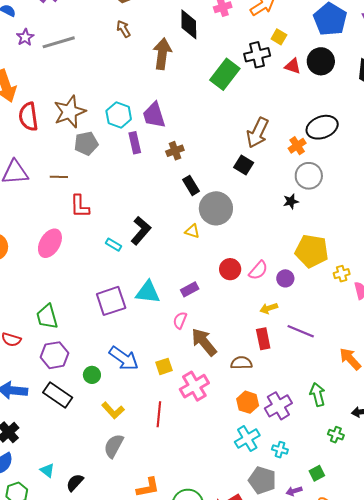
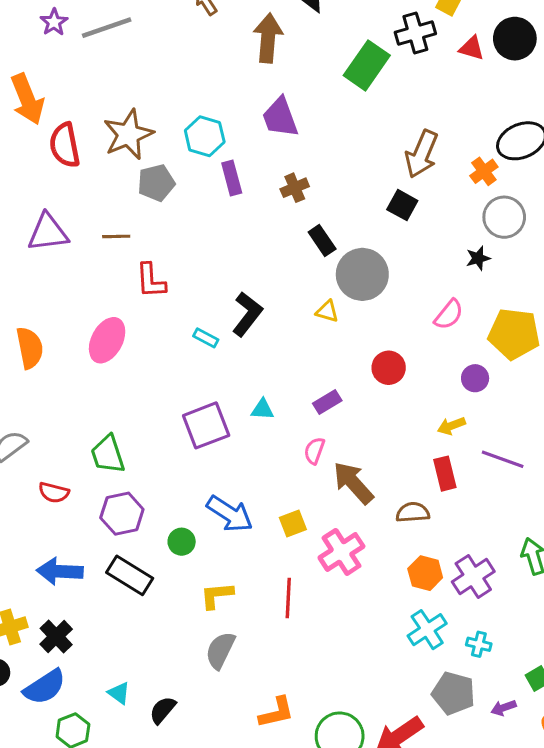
purple trapezoid: (154, 115) -> (280, 117), moved
pink semicircle: (258, 270) -> (449, 315), moved
cyan triangle: (148, 292) -> (262, 409), size x0.6
yellow L-shape: (113, 410) -> (217, 595), turned 130

